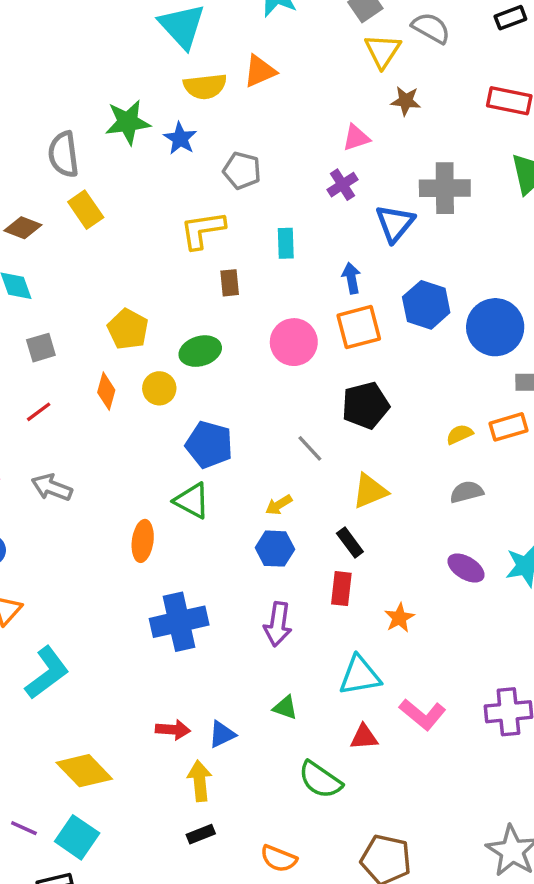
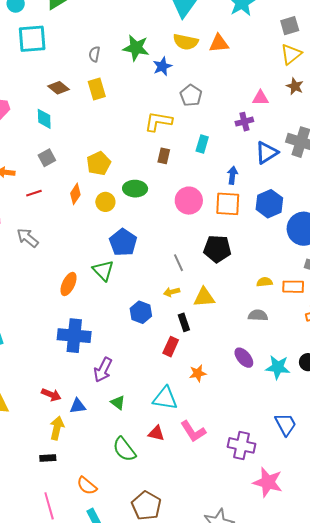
gray semicircle: (63, 154) -> (94, 54), size x0.6
gray square: (41, 348) -> (47, 158), turned -30
yellow arrow: (279, 505) -> (172, 292), moved
purple arrow: (278, 624) -> (103, 370), moved

